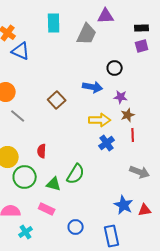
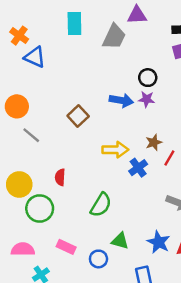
purple star: (121, 97) -> (147, 99), moved
brown star: (128, 115) -> (154, 142), moved
yellow arrow: (100, 120) -> (115, 150), moved
red line: (133, 135) -> (169, 158), turned 32
green triangle: (54, 184) -> (120, 241), moved
blue circle: (76, 227) -> (98, 259), moved

